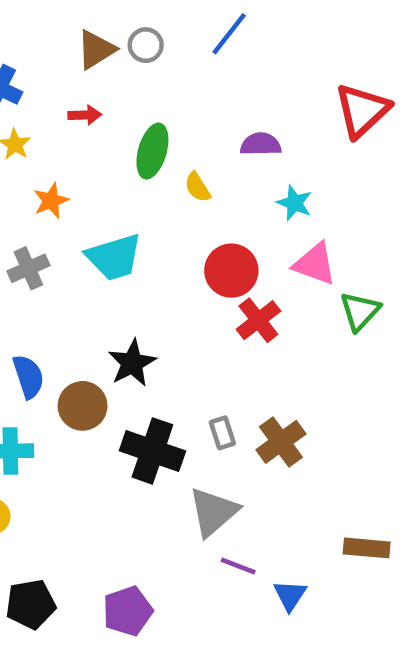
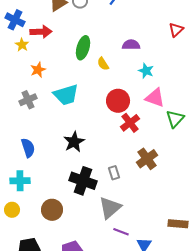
red triangle: (362, 110) -> (176, 30), size x0.6
red arrow: (85, 115) -> (41, 32), moved, size x1.5
brown circle: (83, 406) -> (52, 210), moved
brown cross: (281, 442) -> (147, 159), moved

